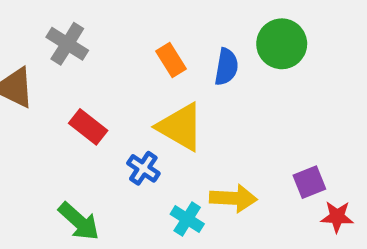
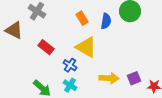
purple square: (309, 182) -> (134, 78), moved
cyan cross: (187, 219) -> (70, 85), moved

